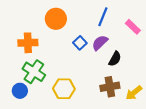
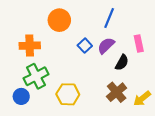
pink rectangle: (133, 27) -> (139, 43), moved, turned 35
green cross: (34, 72) -> (36, 76), turned 30
brown cross: (110, 87) -> (117, 92), turned -30

